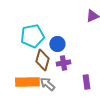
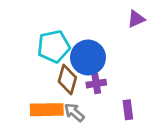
blue circle: (57, 44) -> (88, 57), size x1.6

